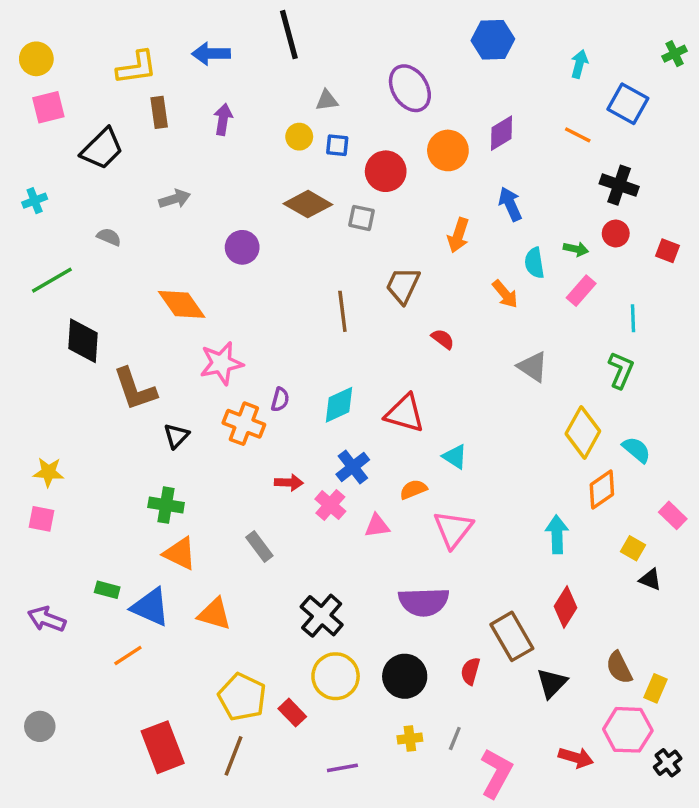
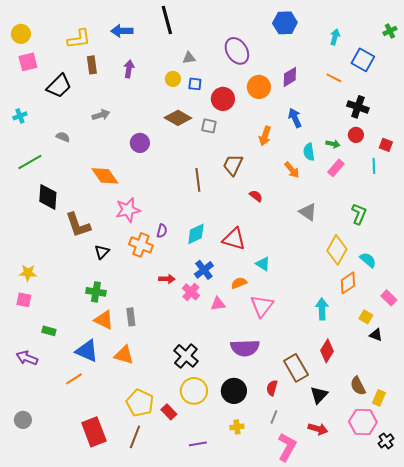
cyan line: (633, 318) -> (374, 166), moved
gray rectangle: (259, 547) -> (131, 317), moved, turned 30
green rectangle: (107, 590) -> (49, 331), moved
gray line: (455, 739) -> (274, 417), moved
red arrow: (576, 758) -> (318, 429), moved

